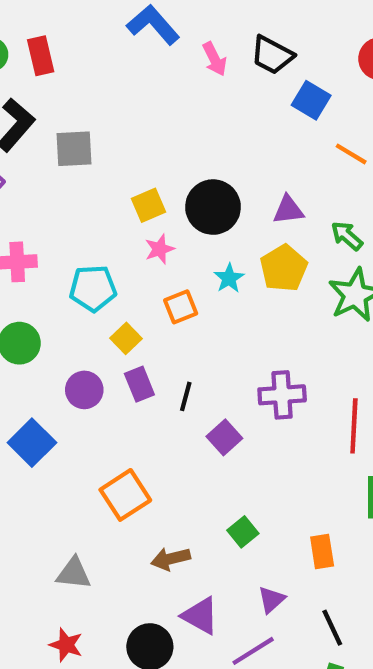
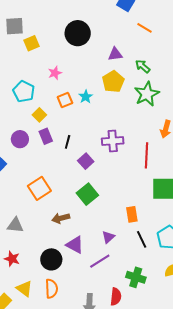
yellow square: (148, 205) -> (31, 43), moved
black circle: (213, 207) -> (78, 33), moved
cyan star: (229, 278) -> (86, 97), moved
cyan pentagon: (93, 288) -> (24, 91), turned 30
green square: (243, 532) -> (87, 194), moved, size x1.5
black line: (332, 628) -> (142, 239), moved

